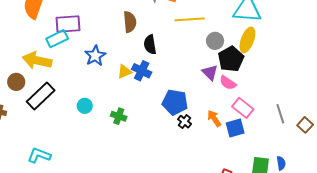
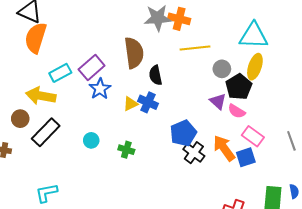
brown semicircle: (130, 22) -> (134, 53), size x1.4
purple rectangle: (68, 24) -> (92, 67), moved, turned -35
blue pentagon: (175, 102) -> (183, 133), turned -30
orange arrow: (214, 118) -> (224, 148), size x1.5
black cross: (185, 122) -> (194, 153), size x1.5
cyan L-shape: (39, 155) -> (46, 193), turned -30

